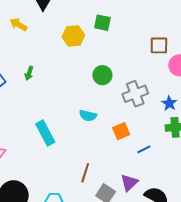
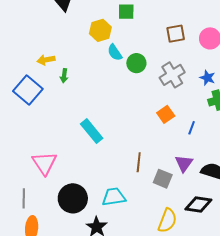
yellow arrow: (18, 24) -> (46, 60), moved, turned -30
brown square: (159, 45) -> (176, 34), moved
cyan semicircle: (88, 116) -> (115, 52), moved, turned 54
blue line: (144, 149) -> (192, 128), turned -32

